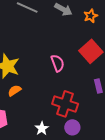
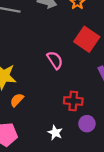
red cross: (65, 104) -> (73, 101), size x0.7

